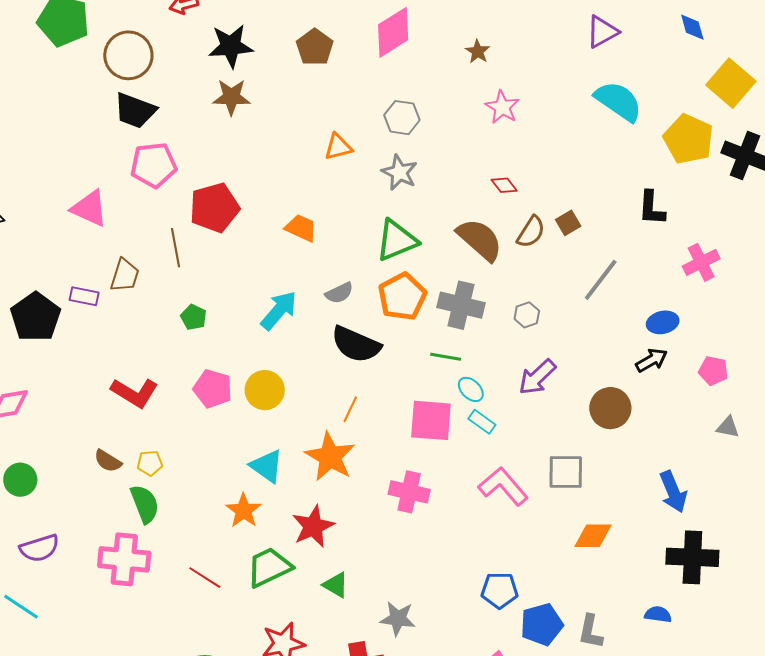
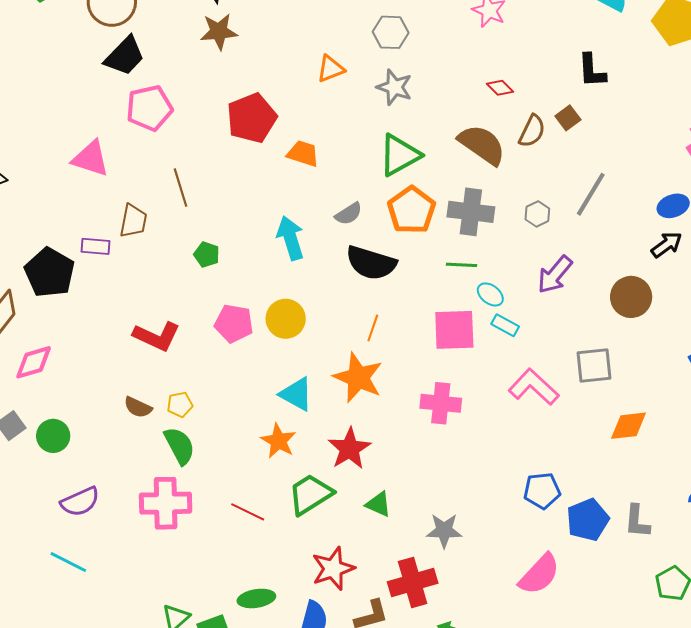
black trapezoid: (135, 111) -> (125, 56), turned -60
red pentagon: (214, 208) -> (252, 118), moved
black L-shape: (652, 208) -> (592, 71), moved
gray line: (601, 280) -> (591, 194), moved
cyan arrow: (279, 310) -> (290, 238), turned -51

